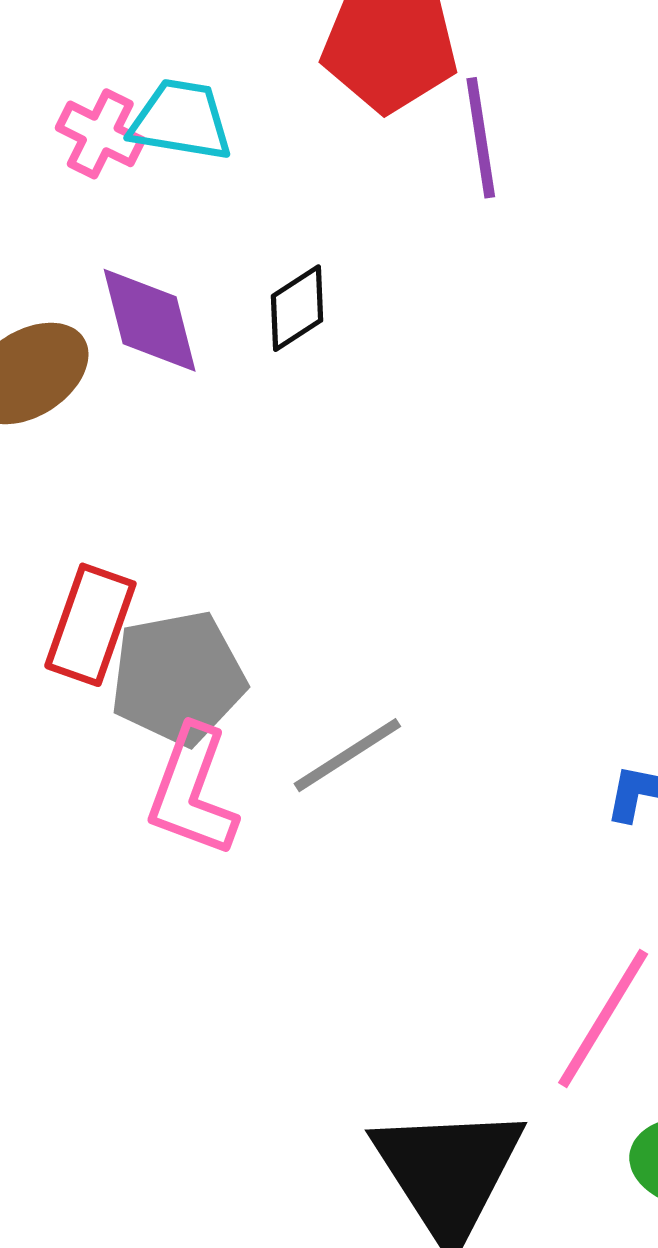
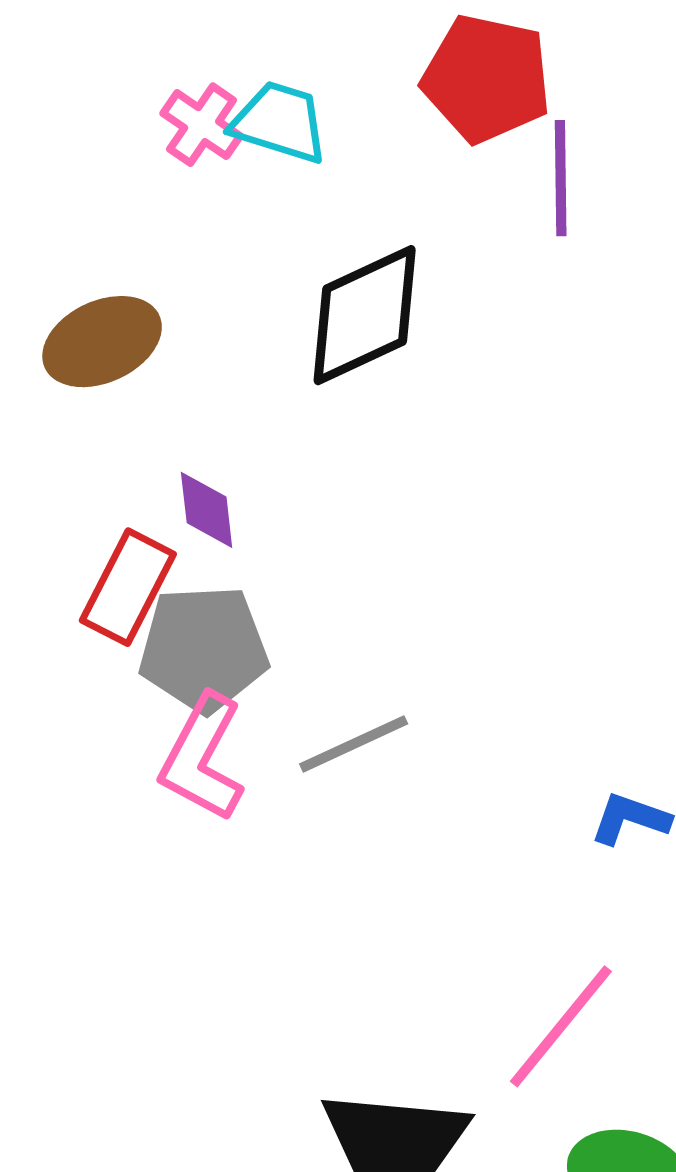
black diamond: (297, 308) -> (365, 315), size x1.8
purple diamond: (150, 320) -> (207, 510), moved, size x0.7

